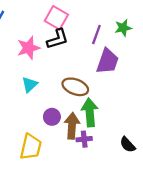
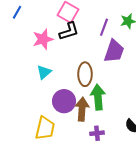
brown ellipse: (75, 87) -> (85, 74), turned 70
purple circle: (52, 117) -> (64, 101), size x1.5
purple cross: (84, 139) -> (97, 133), moved

